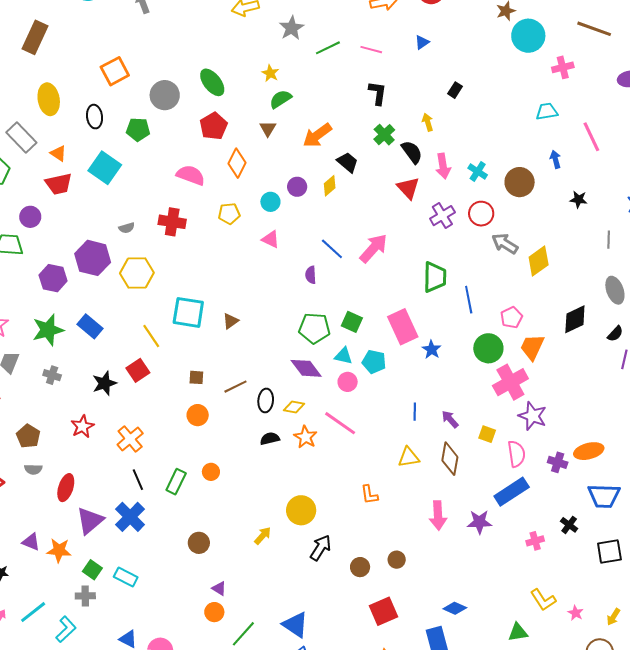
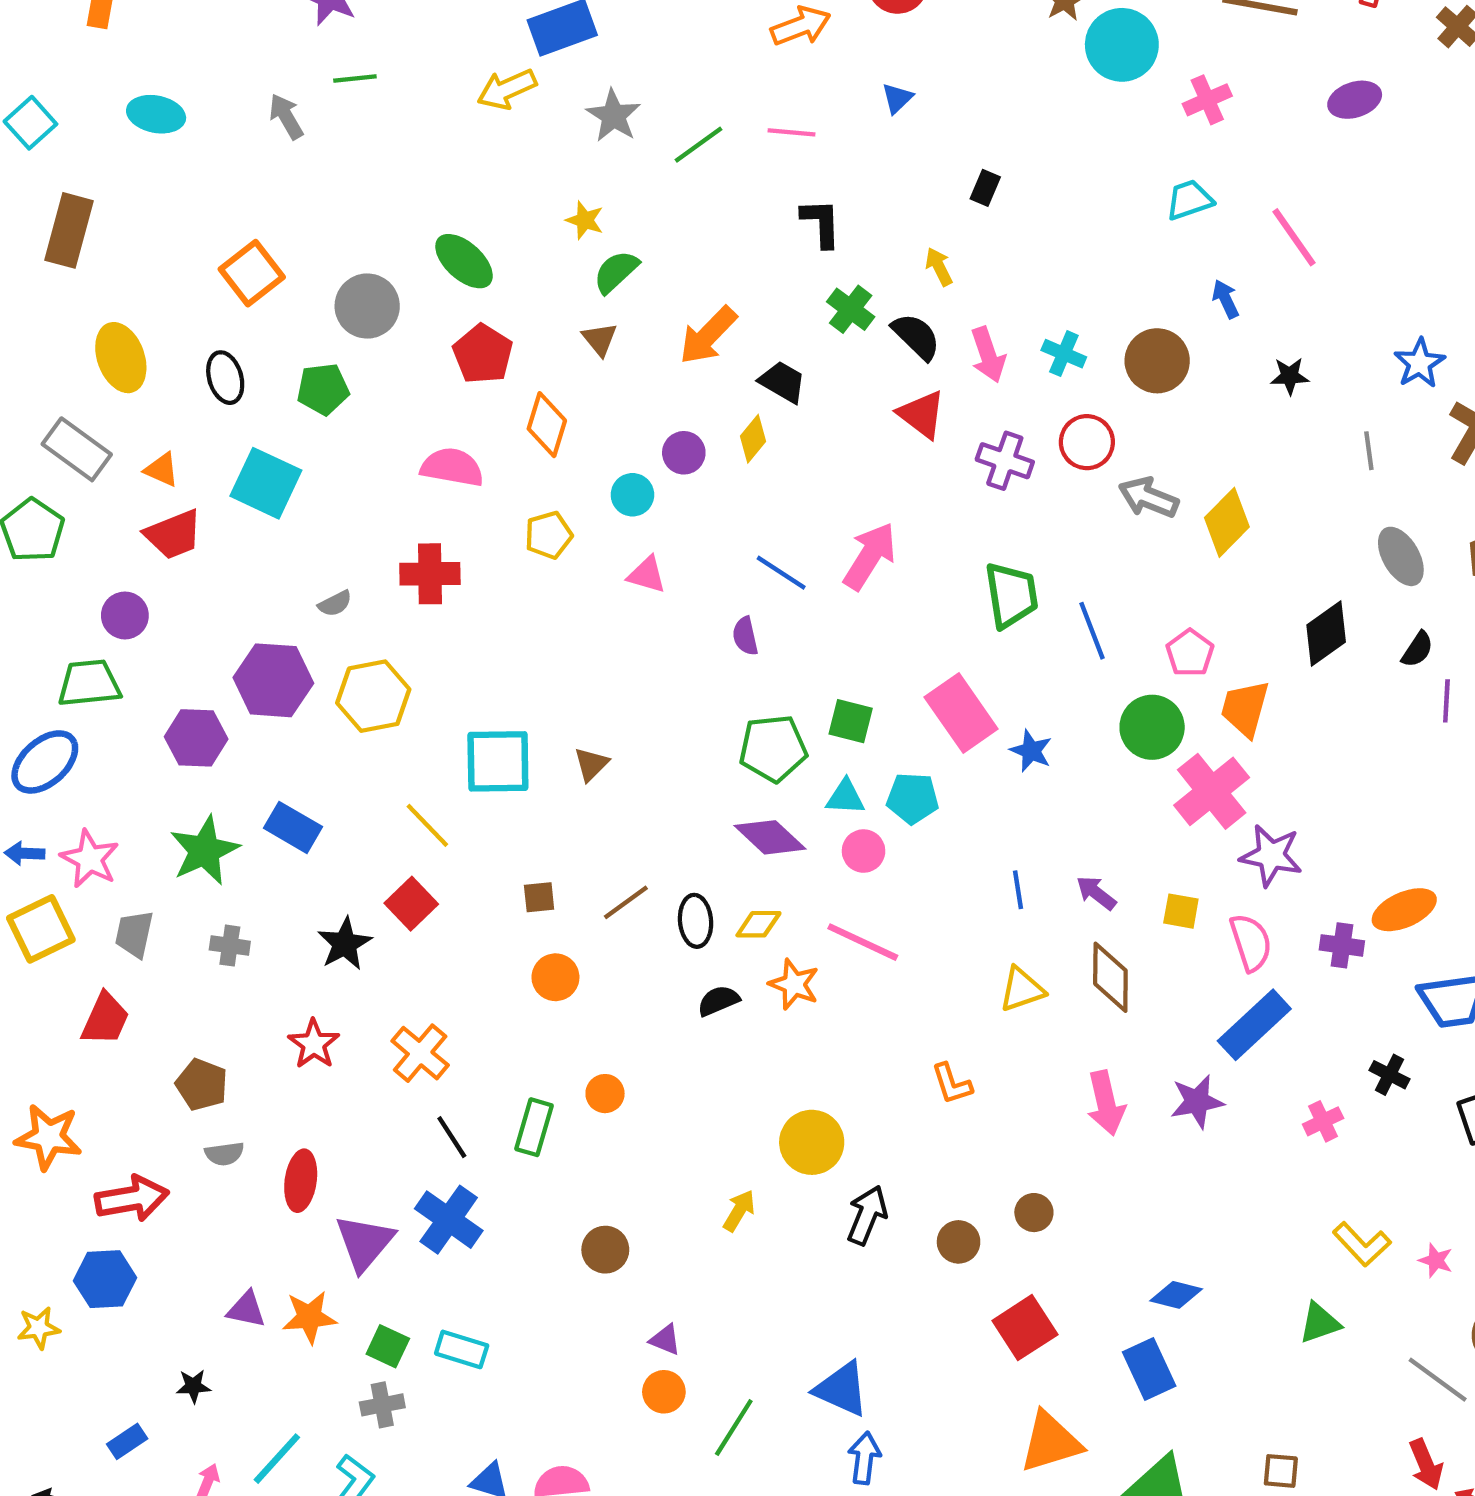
purple cross: (442, 216) -> (1005, 461), turned -30

